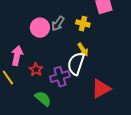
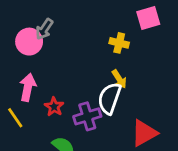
gray arrow: (58, 24) -> (44, 29), moved
pink circle: (40, 28) -> (29, 42), moved

